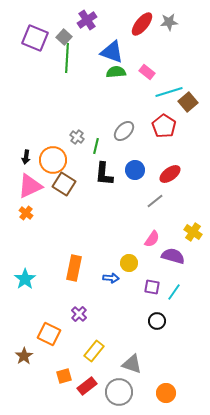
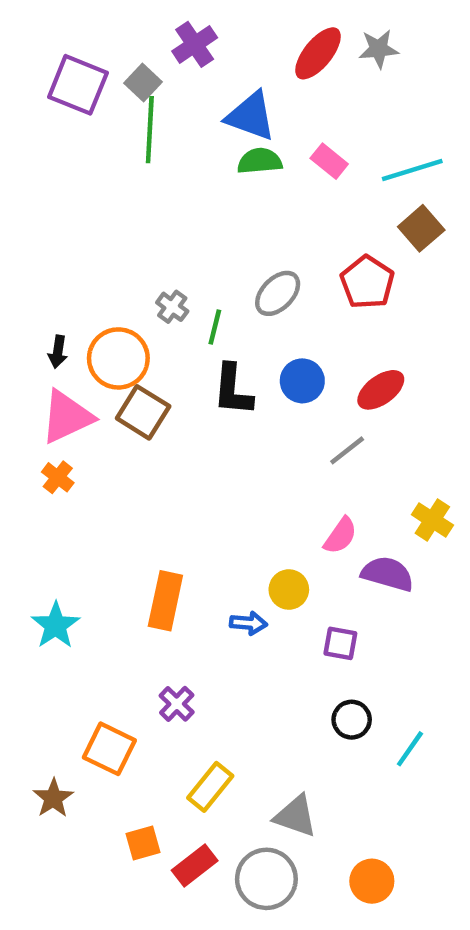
cyan line: (169, 92) -> (412, 170), moved
cyan line: (174, 292) -> (410, 749), moved

